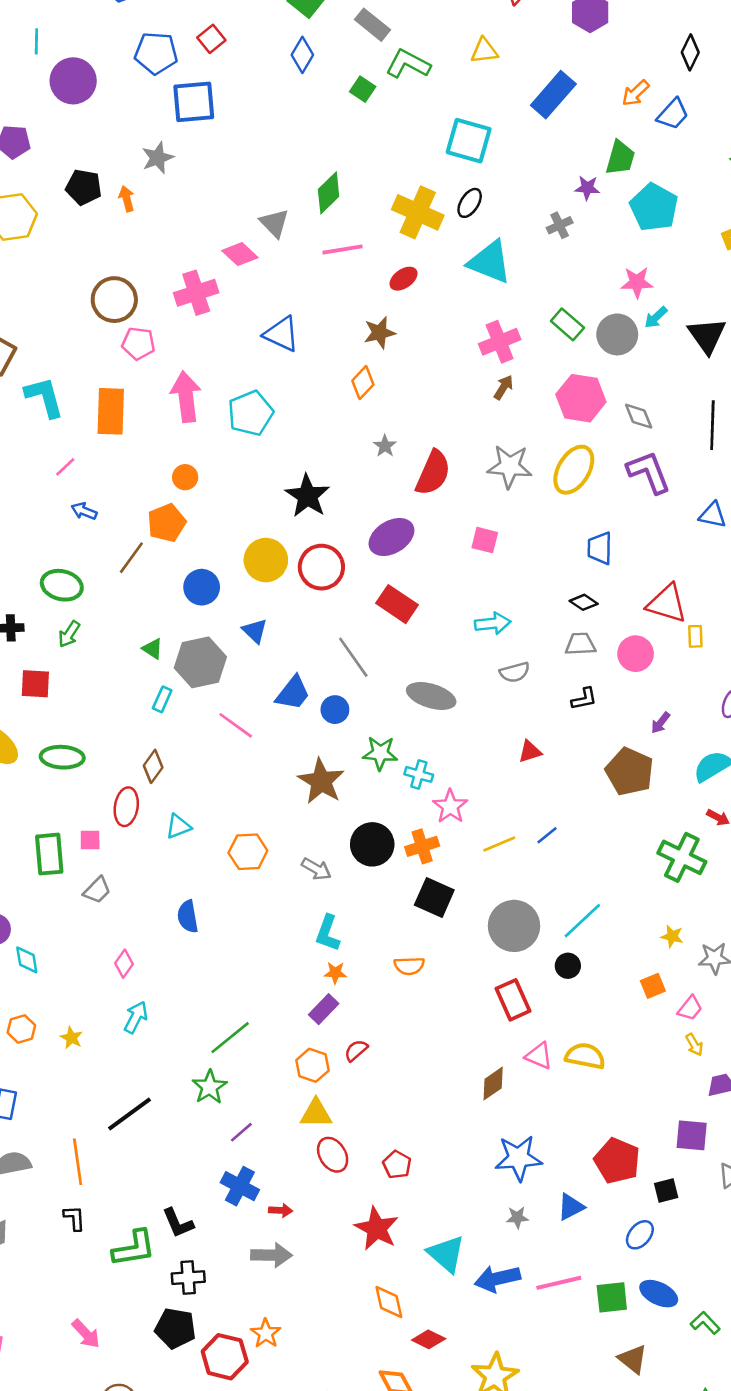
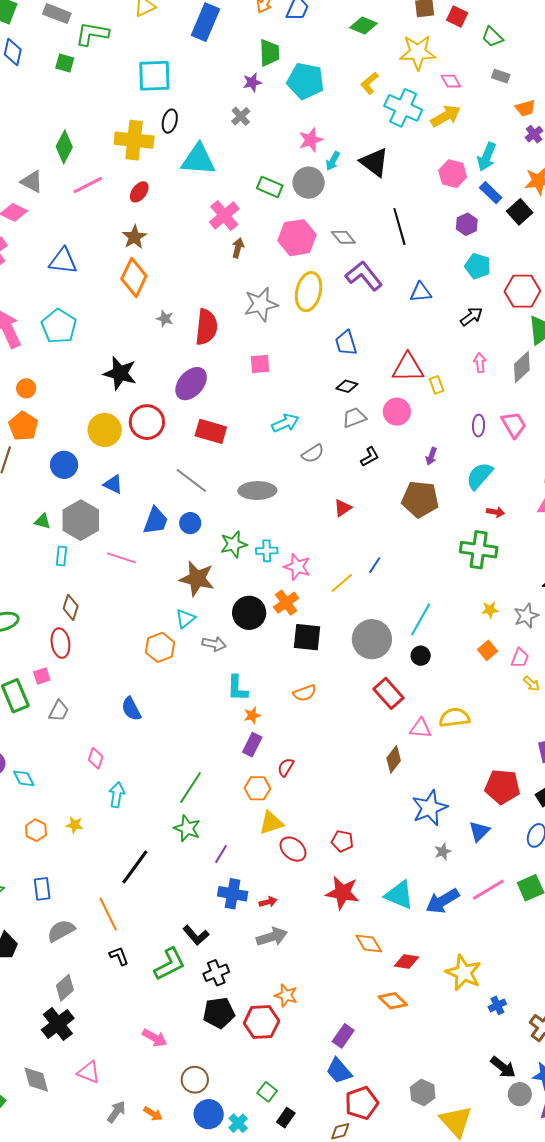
orange diamond: (363, 383) -> (134, 277), size x1.5
cyan triangle: (178, 826) -> (185, 619), moved

